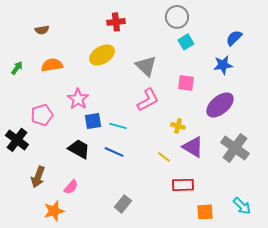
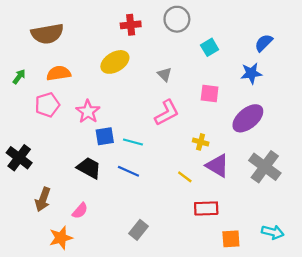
gray circle: (177, 17) -> (177, 19), moved
brown semicircle: (42, 30) -> (47, 34), size x2.0
gray triangle: (146, 66) -> (164, 74), size x0.6
pink pentagon: (42, 115) -> (47, 105), moved
cyan arrow: (242, 206) -> (273, 232), turned -30

